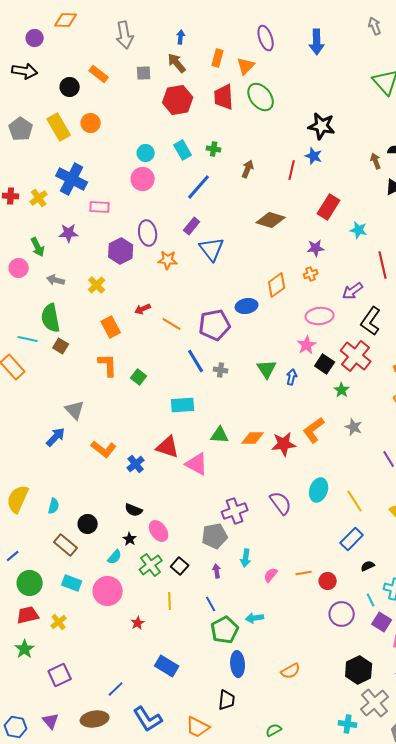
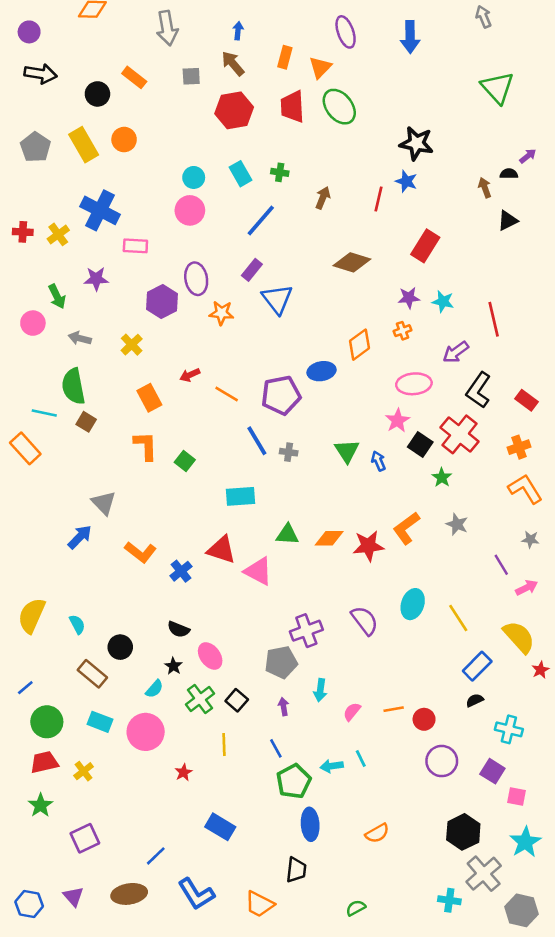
purple circle: (35, 38) -> (29, 32), moved
cyan star: (359, 230) -> (443, 302), moved
blue arrow: (292, 377) -> (378, 461), turned -35
cyan semicircle: (54, 506) -> (77, 624), turned -42
blue rectangle: (352, 539) -> (477, 666), moved
cyan line: (371, 600) -> (361, 758), moved

